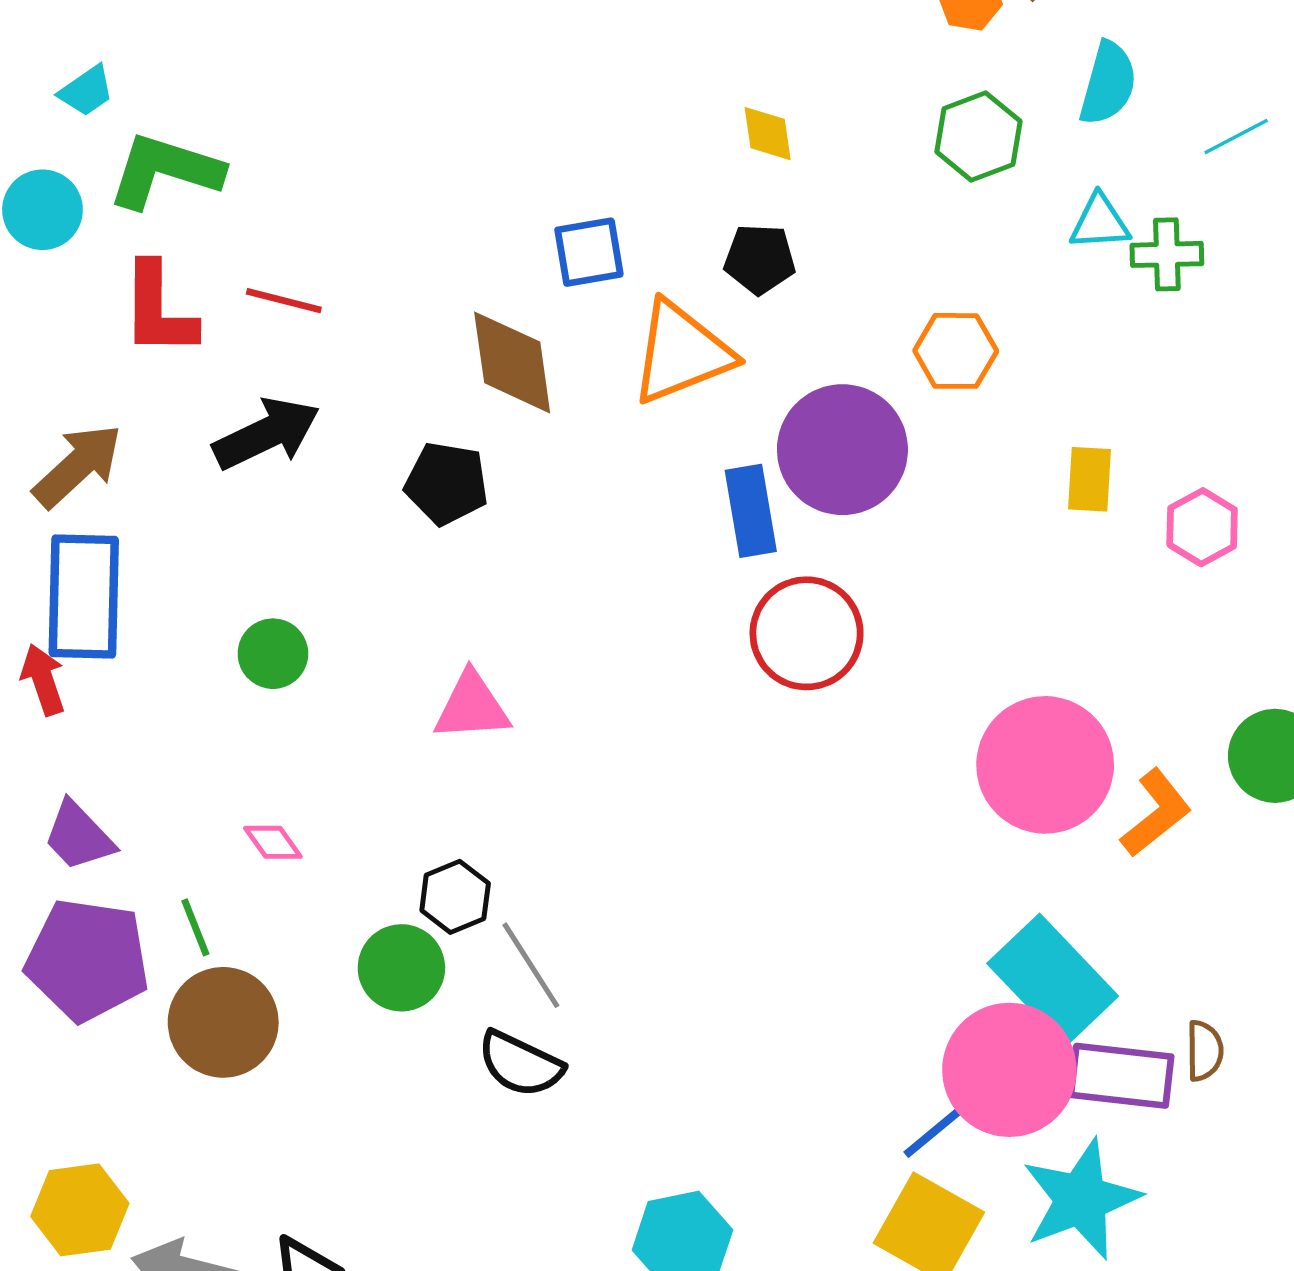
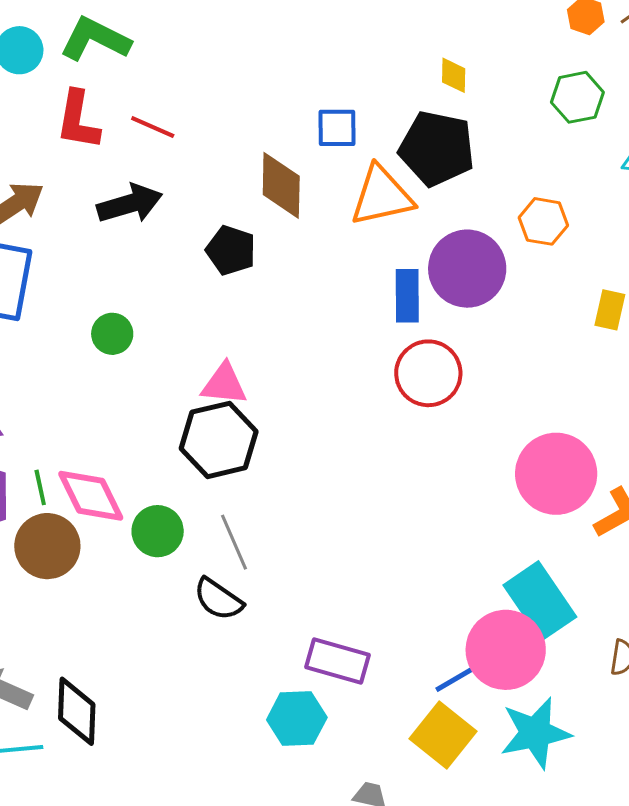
black pentagon: (760, 259) -> (437, 148), size x1.8
pink diamond: (273, 842) -> (91, 496), moved, size x2.0
black hexagon: (455, 897) -> (219, 440), moved, size x1.8
purple rectangle: (1121, 1076) -> (338, 661), moved

